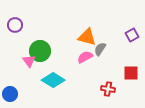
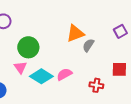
orange triangle: (87, 37) -> (75, 33), turned -36
pink semicircle: (85, 57) -> (64, 74), moved
pink triangle: (29, 61) -> (20, 67), moved

